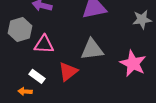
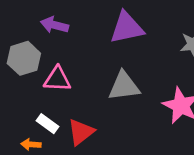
red triangle: (68, 71) -> (81, 132), moved

